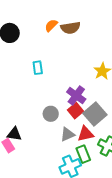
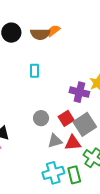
brown semicircle: (70, 28) -> (40, 34), moved
purple cross: (76, 96) -> (79, 92), moved, turned -30
green rectangle: (83, 154) -> (74, 175), moved

